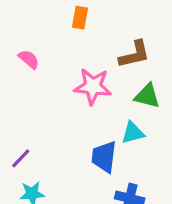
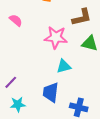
cyan triangle: (133, 133) -> (64, 66), moved
blue trapezoid: (104, 157) -> (51, 92), moved

